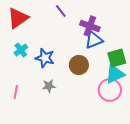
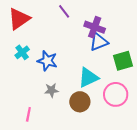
brown circle: (79, 65) -> (80, 102), moved
cyan triangle: (115, 74) -> (88, 78), moved
pink line: (16, 92) -> (28, 114), moved

